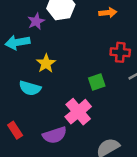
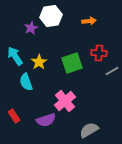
cyan arrow: (18, 42) -> (15, 56), moved, turned 66
green square: (97, 82) -> (72, 63), moved, size x1.5
cyan semicircle: (30, 88) -> (26, 82), turned 54

